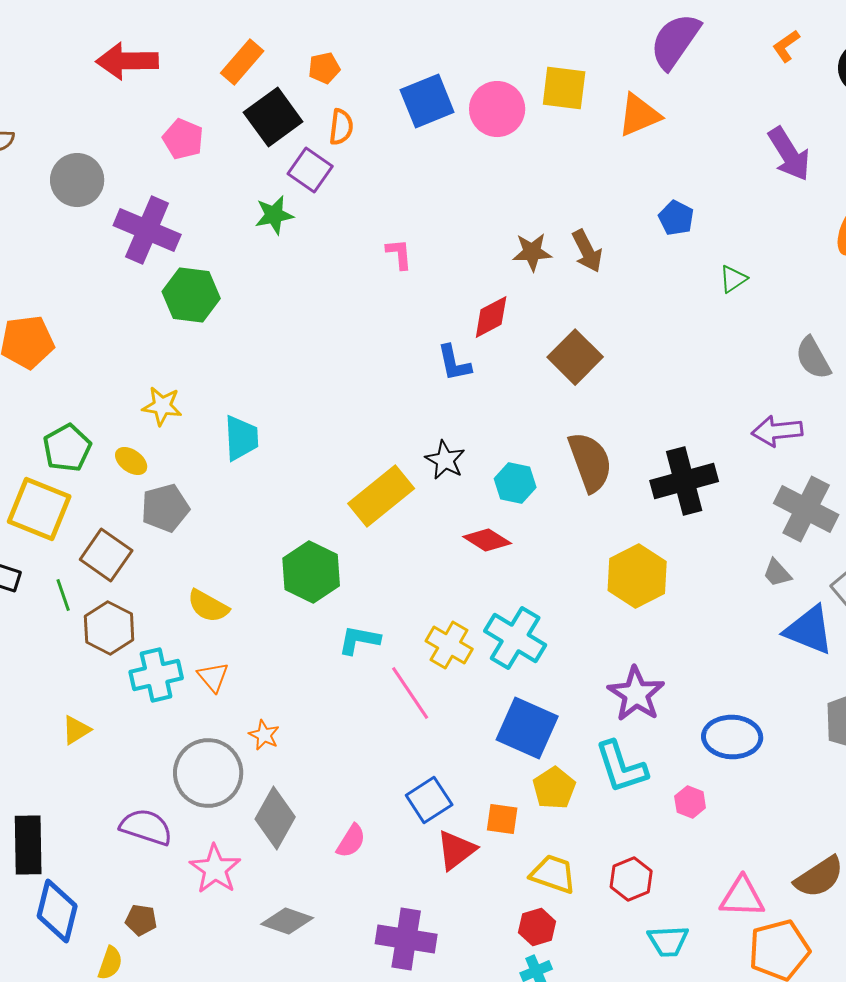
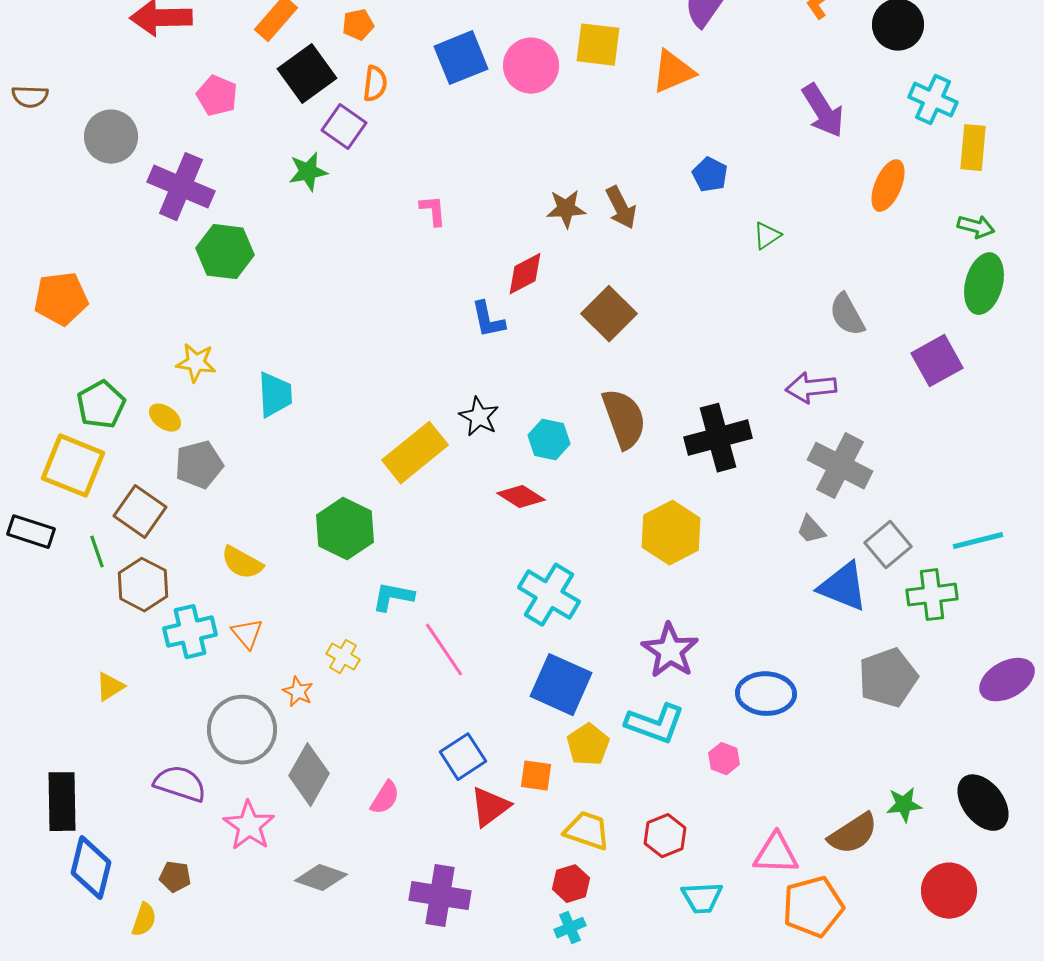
yellow cross: (449, 645) -> (343, 657), moved, size x0.7
cyan L-shape: (621, 767) -> (655, 724), turned -52

